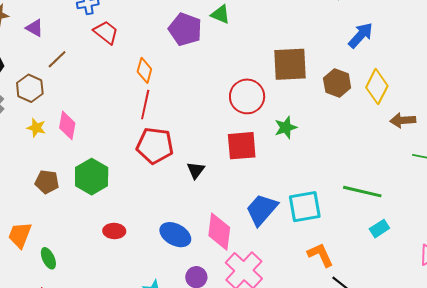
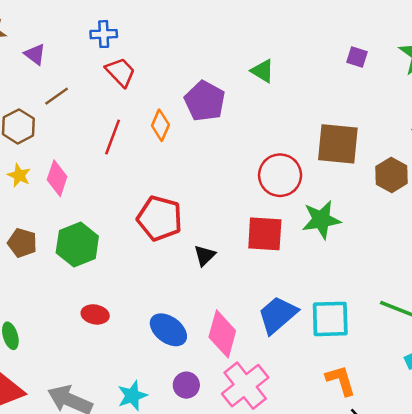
purple pentagon: (185, 29) -> (205, 101), moved
red line: (145, 105) -> (113, 137), moved
green star: (286, 127) -> (321, 220), size x1.4

